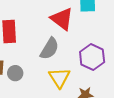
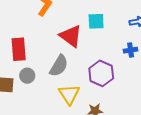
gray circle: (15, 73) -> (27, 76), moved

